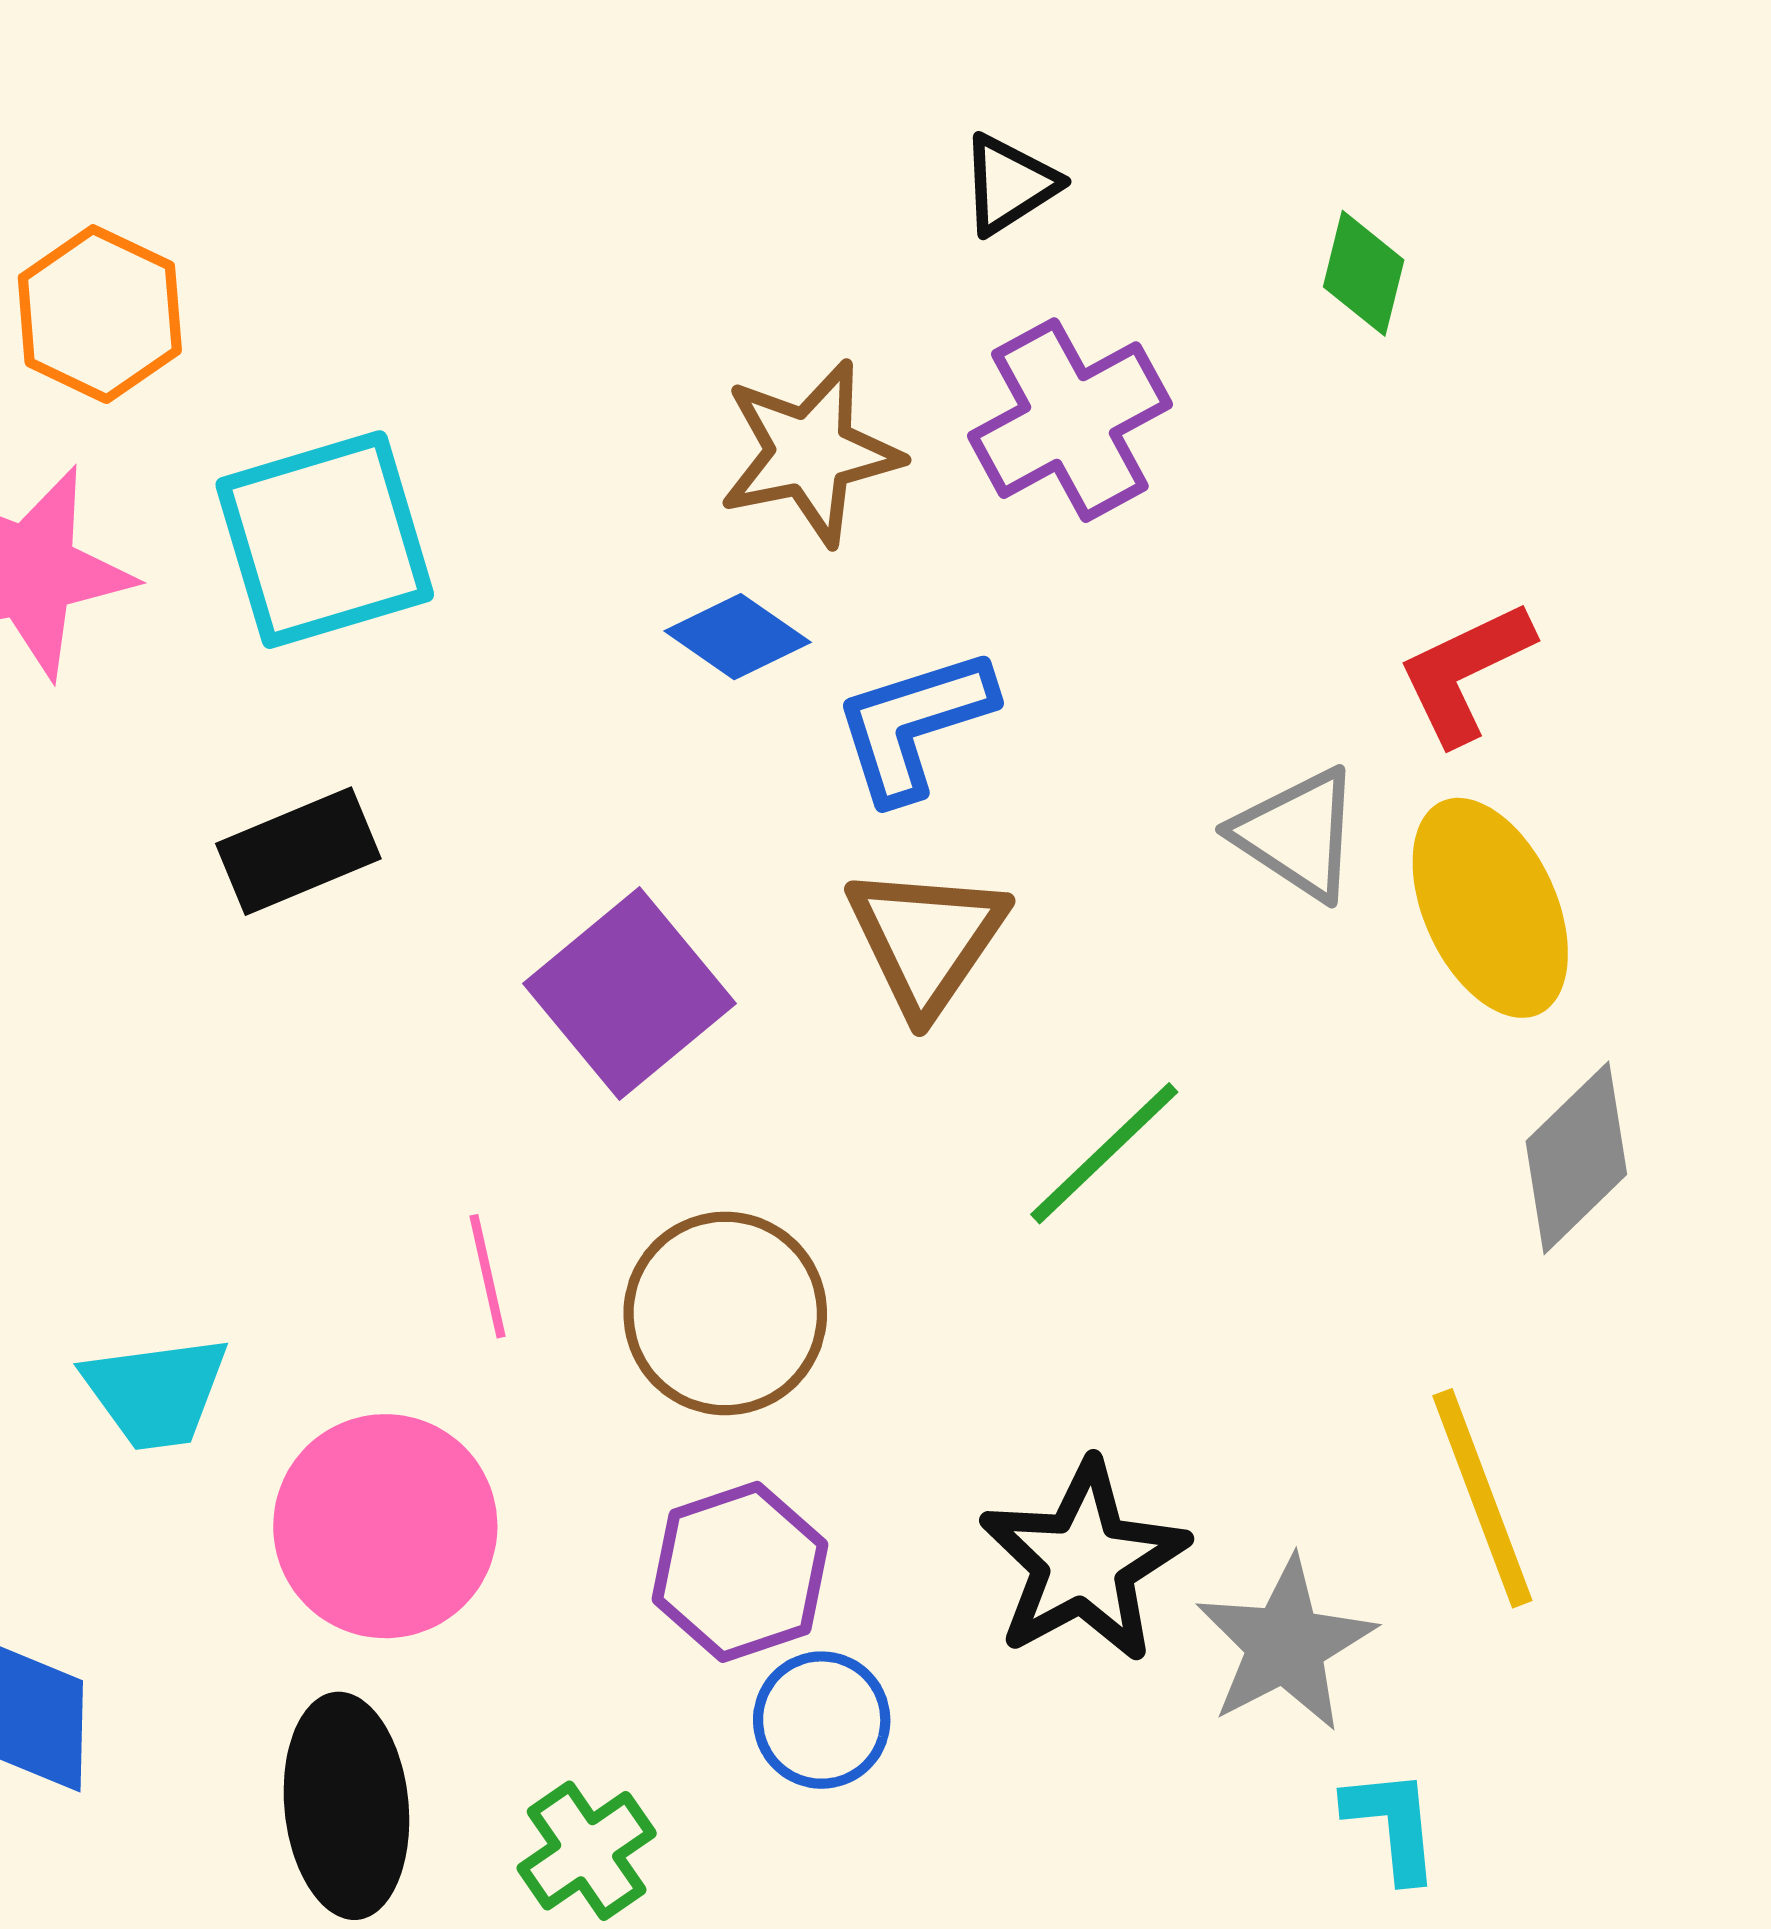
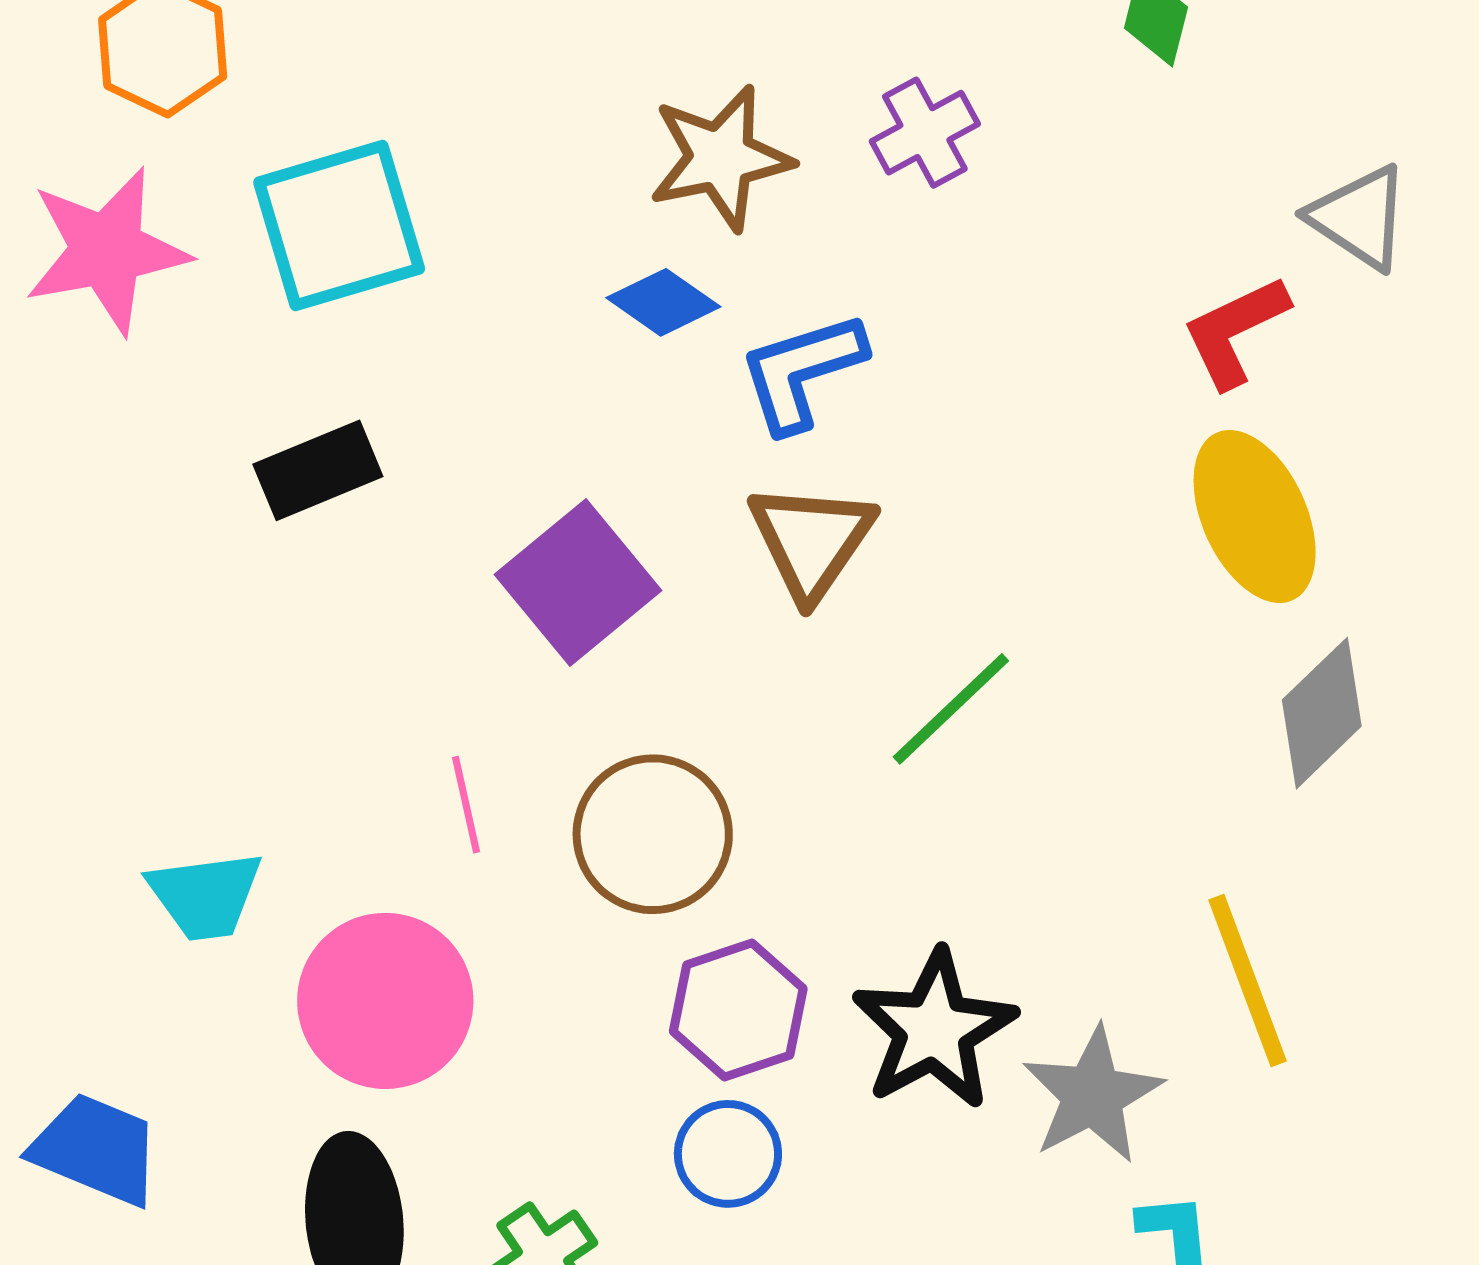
purple cross: (1070, 420) -> (925, 133), size x0.7
gray triangle: (1297, 834) -> (1359, 217), moved
purple hexagon: (740, 1572) -> (738, 1010), moved

